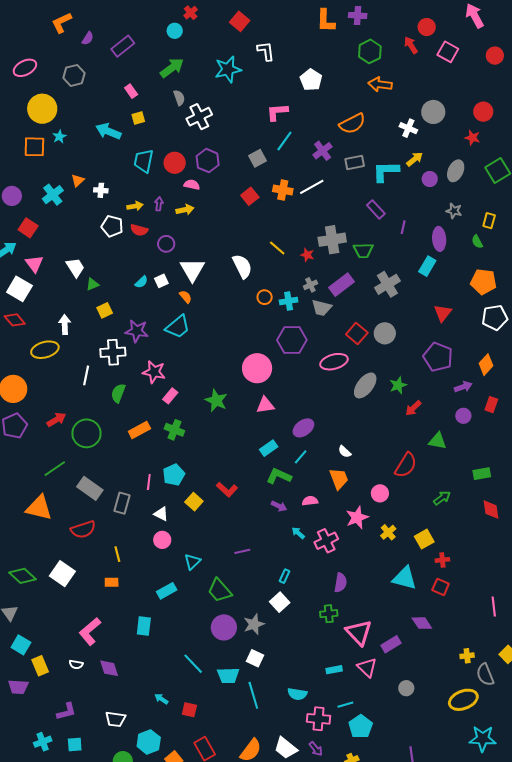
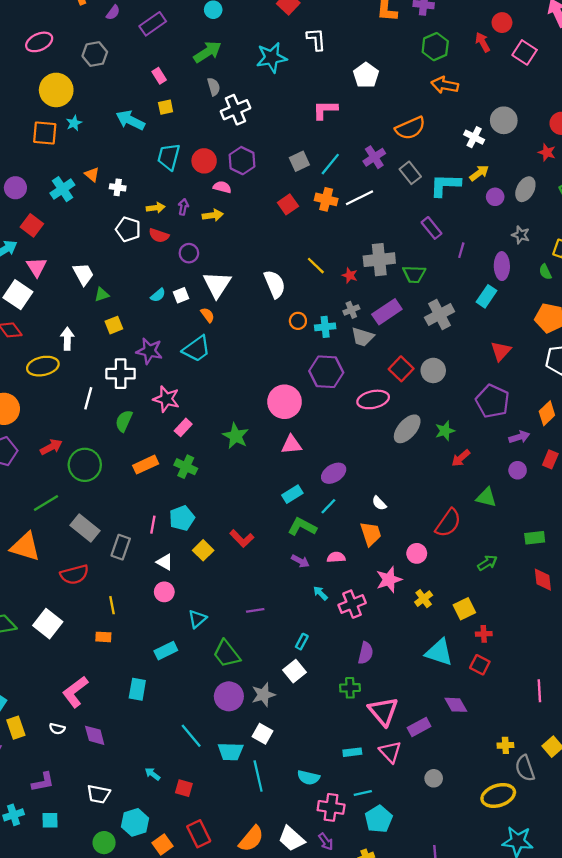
cyan line: (284, 141) -> (330, 164), moved
gray rectangle: (355, 163) -> (410, 173), turned 60
orange triangle: (78, 180) -> (92, 175), turned -40

